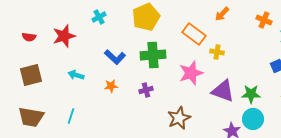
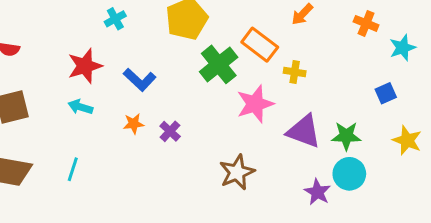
red star: (64, 36) -> (85, 66), moved
green cross: (153, 55) -> (219, 64), moved, turned -35
purple cross: (146, 90) -> (170, 131), moved, turned -32

